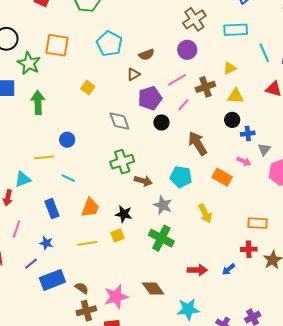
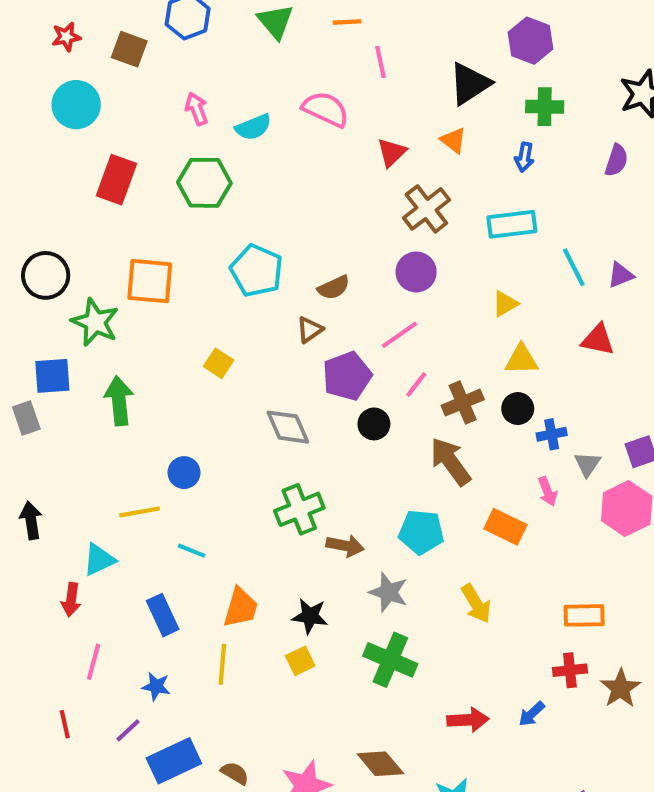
brown cross: (205, 87) -> (463, 403), moved
pink arrow: (244, 161) -> (548, 491), turned 48
yellow line: (87, 243) -> (222, 664), moved, turned -72

